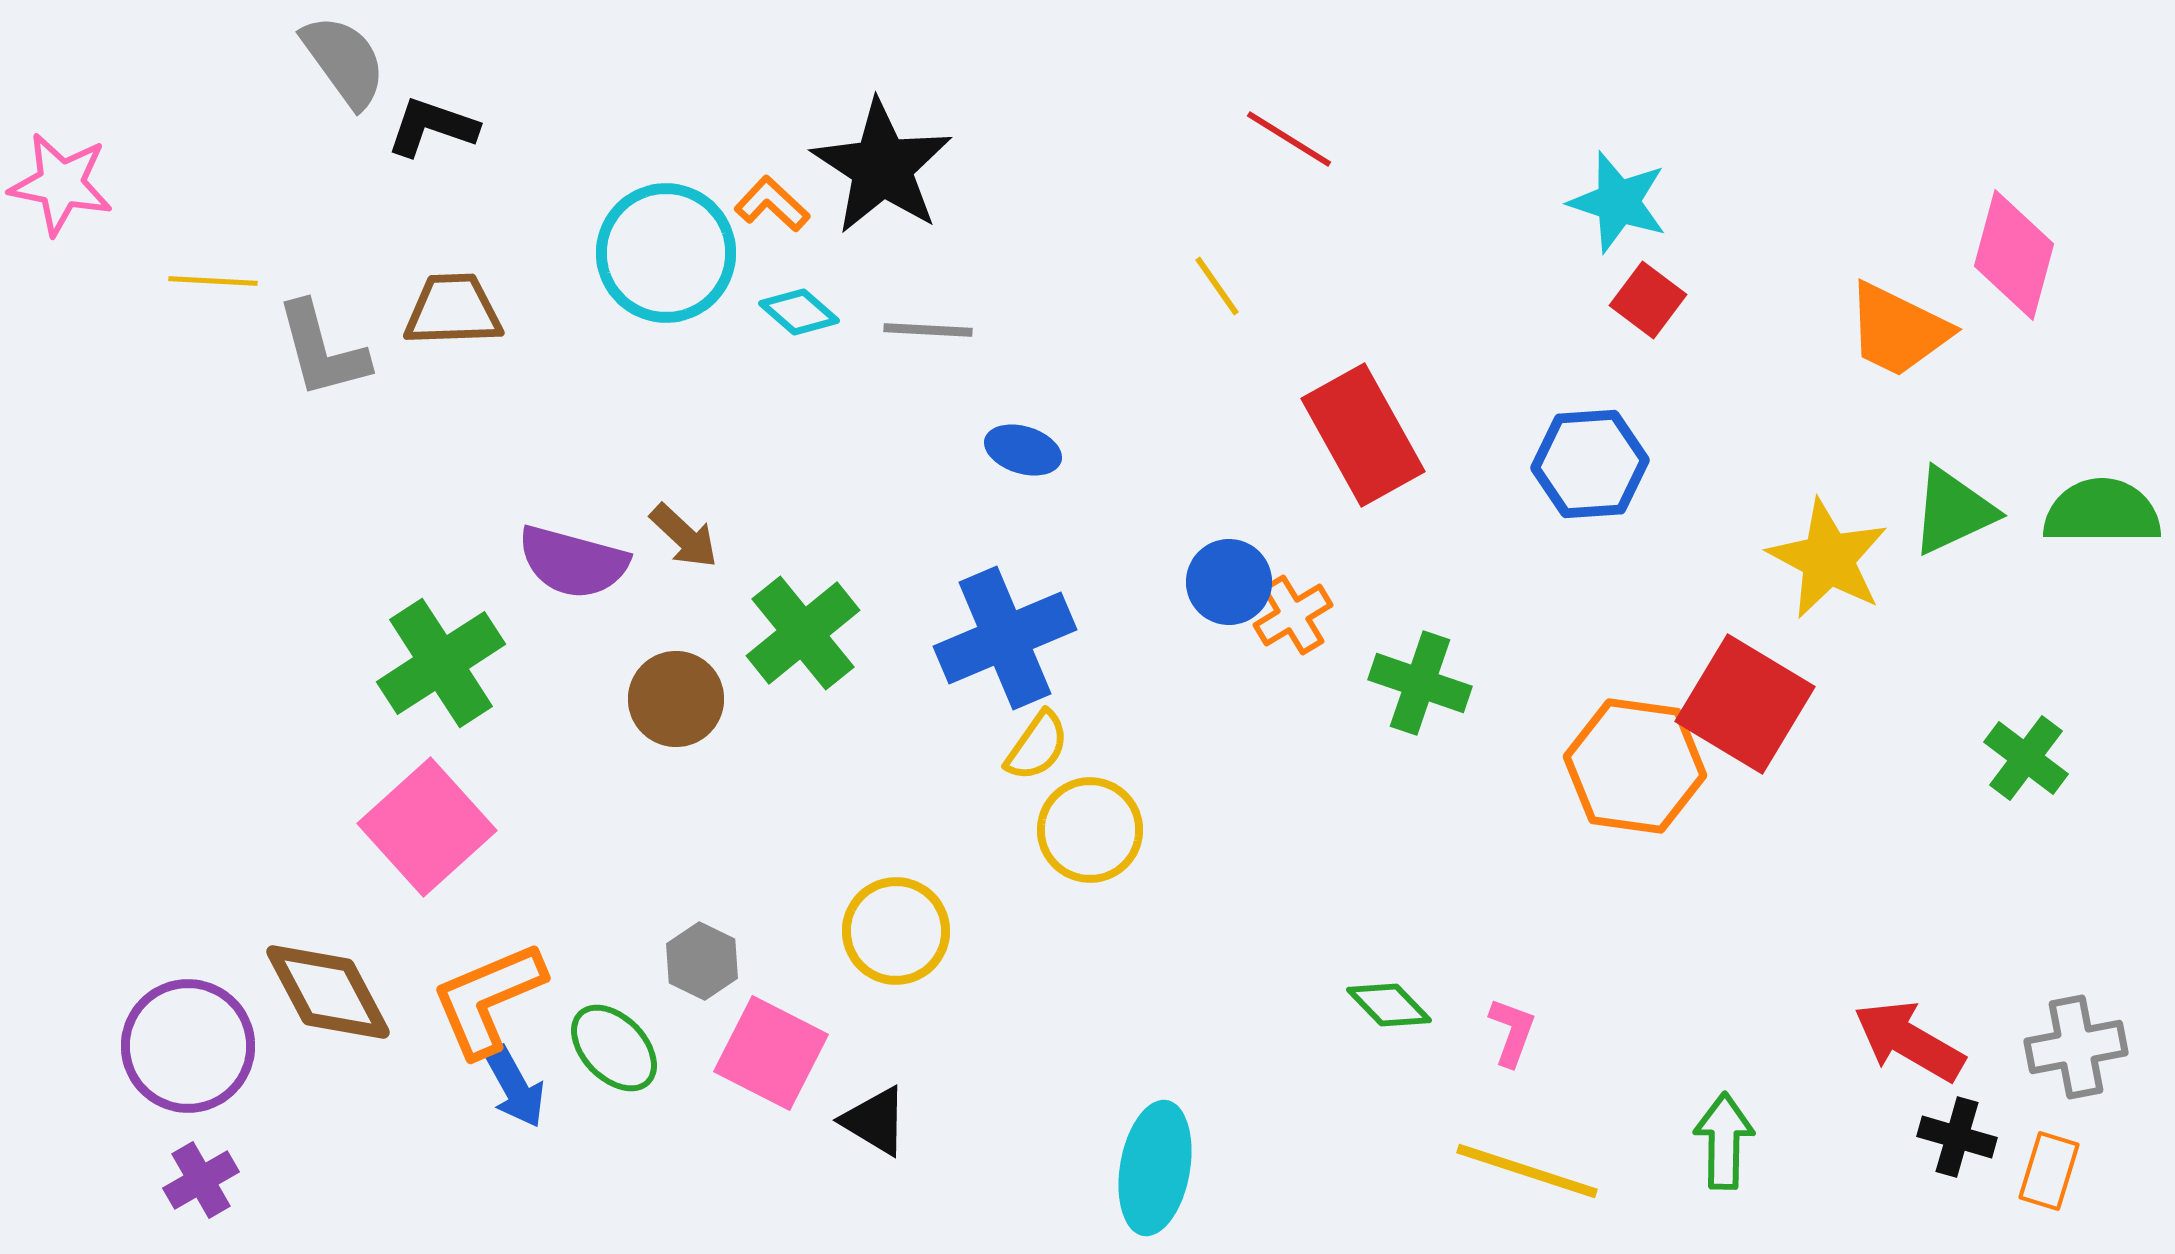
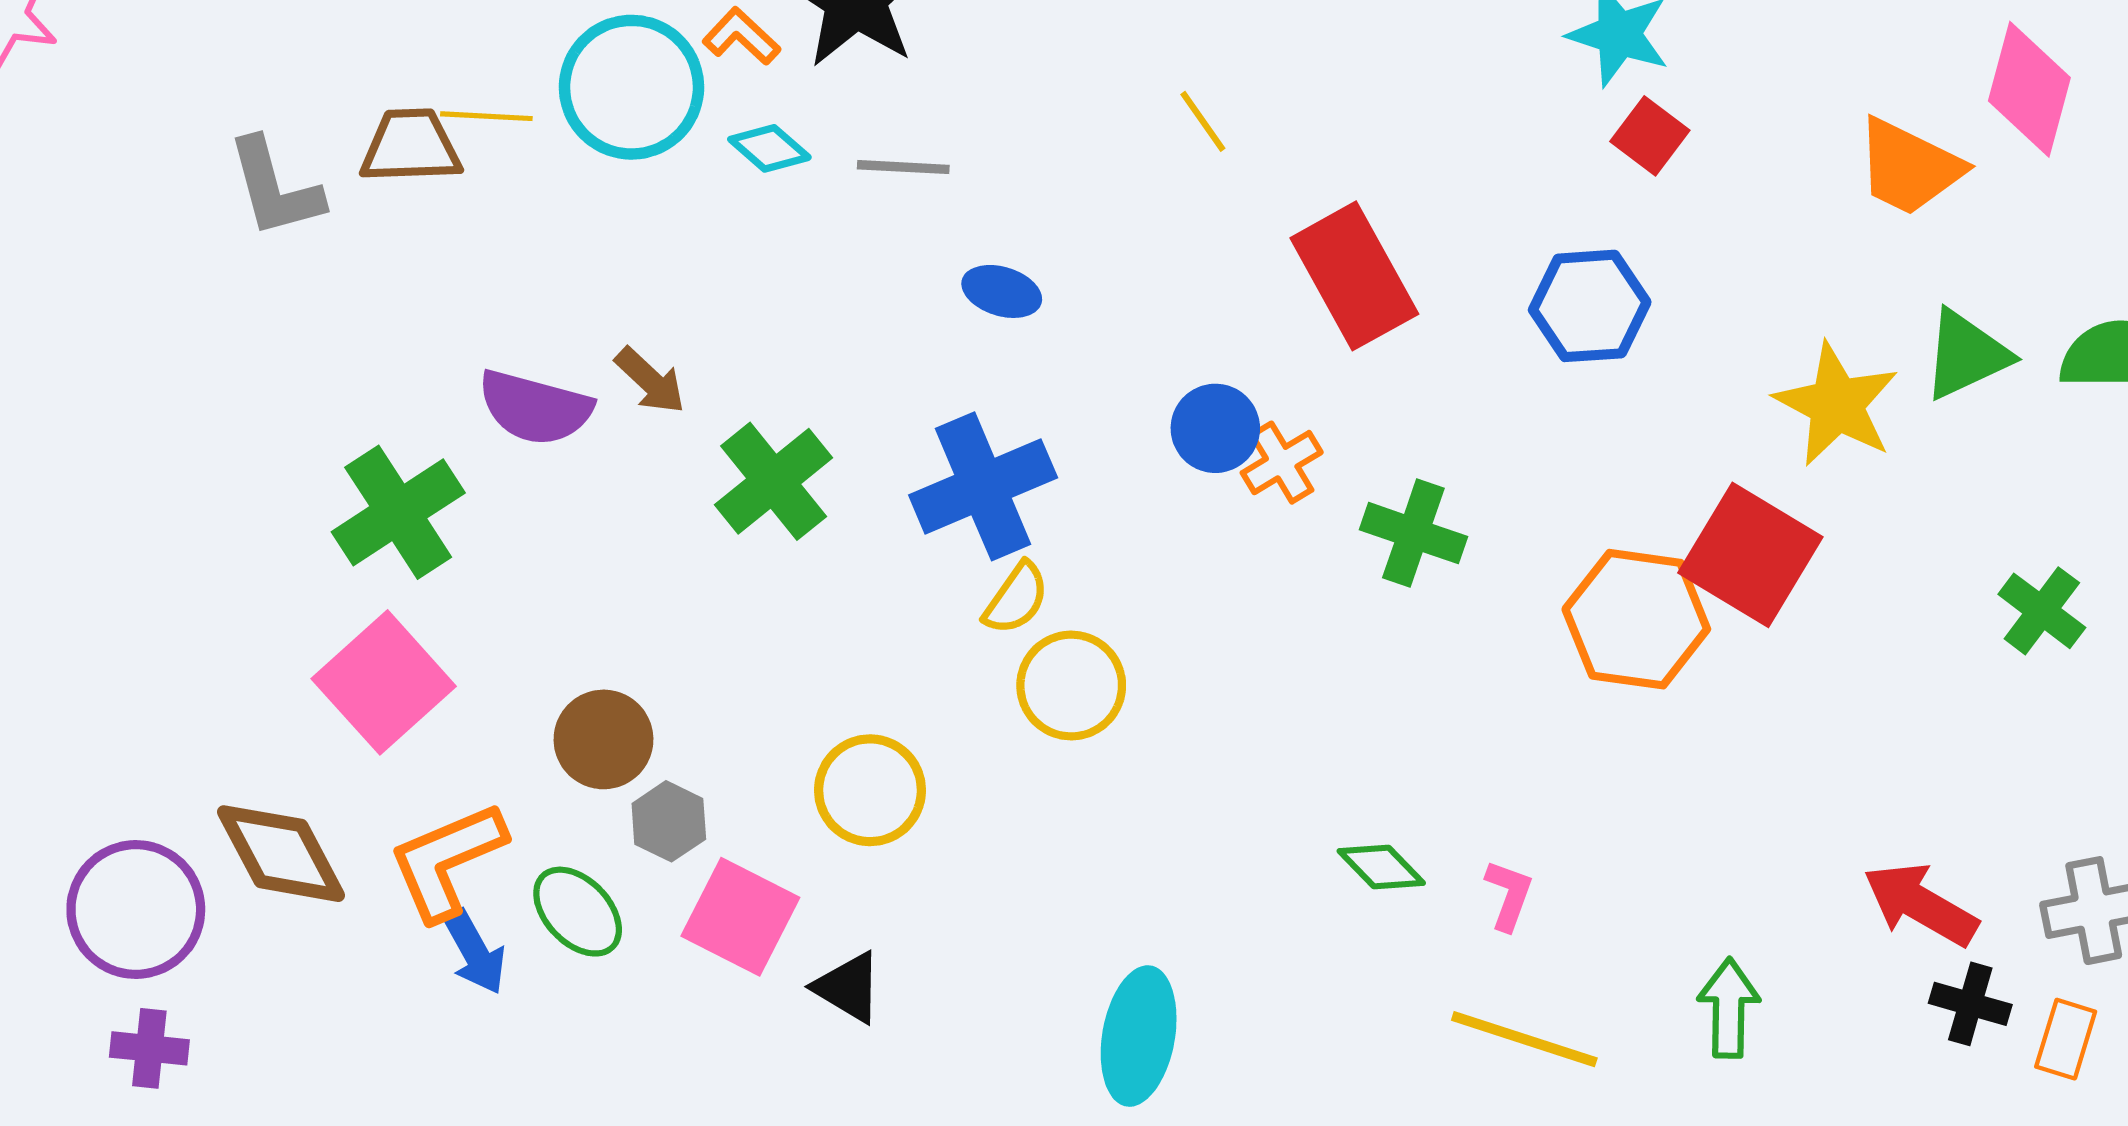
yellow line: (213, 281) -> (486, 116), moved
brown circle: (676, 699) -> (603, 739), moved
purple cross: (201, 1180) -> (149, 1048), turned 36

